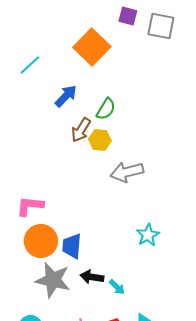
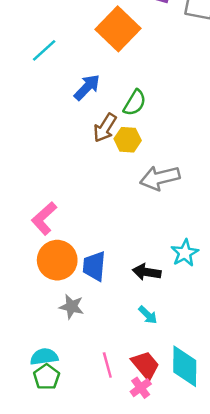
pink L-shape: (30, 206) -> (44, 218), turned -48
black arrow: (92, 277) -> (147, 272), moved
gray star: (53, 280) -> (72, 307), size x0.6

